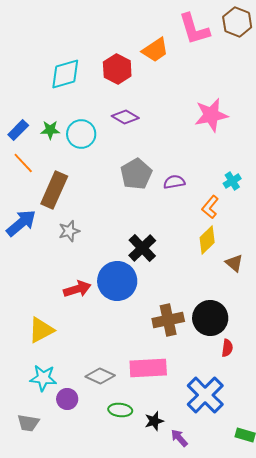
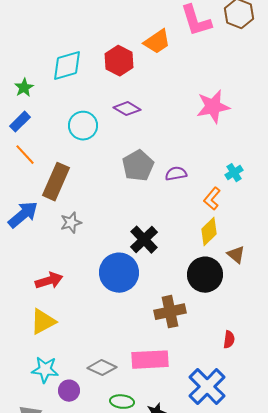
green star: (50, 130) -> (24, 88), moved, turned -30
red arrow: (77, 289) -> (49, 281), moved
black circle: (210, 318) -> (205, 275), moved

